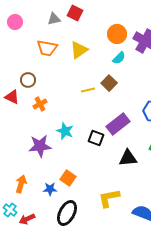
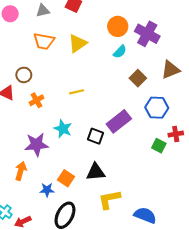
gray triangle: (54, 19) -> (43, 11), moved
brown square: (109, 83) -> (138, 78), moved
yellow line: (88, 90) -> (77, 92), moved
black triangle: (128, 158) -> (96, 172), moved
orange arrow: (21, 184) -> (21, 171), moved

